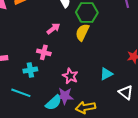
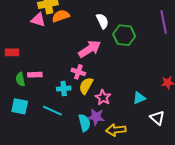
pink arrow: (53, 29) -> (90, 49), size x1.6
yellow semicircle: (82, 32) -> (86, 86), moved
cyan semicircle: (54, 103) -> (84, 123), turned -66

